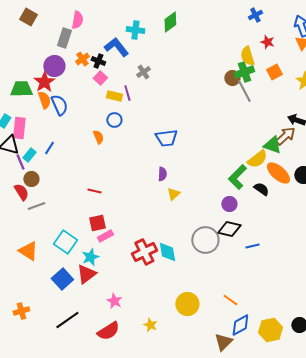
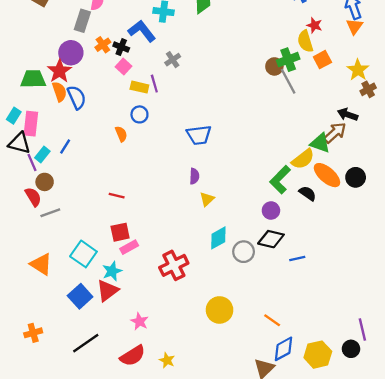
yellow semicircle: (247, 56) -> (305, 41), moved
gray circle: (205, 240) -> (244, 252), size x0.7
cyan diamond: (167, 252) -> (218, 238), moved, turned 70
yellow circle: (187, 304) -> (220, 310), moved
yellow star: (150, 325) -> (167, 360), moved

